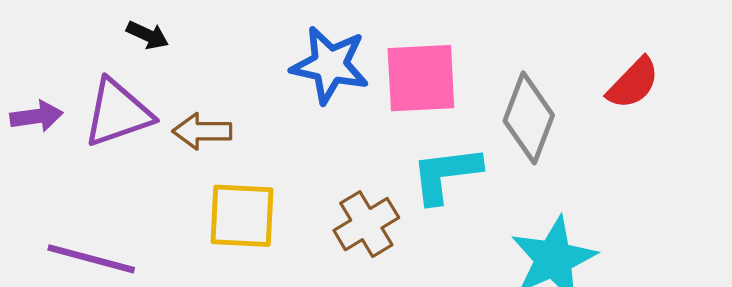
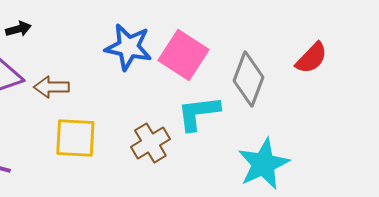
black arrow: (148, 35) -> (18, 29), turned -40
pink square: (421, 78) -> (183, 55), turned 36

